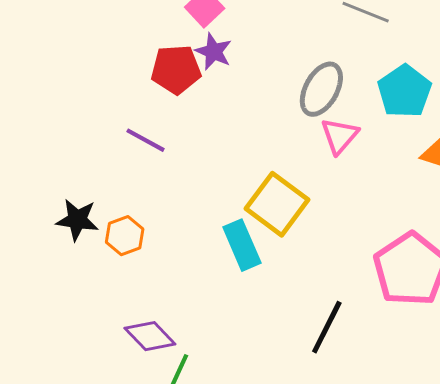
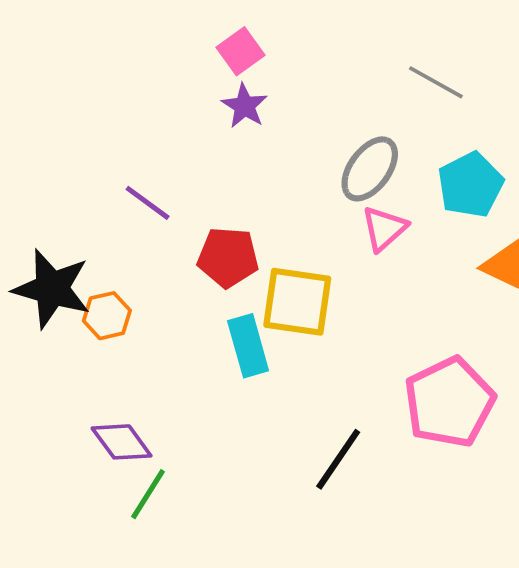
red pentagon: (176, 69) -> (228, 257), moved
yellow square: (277, 204) -> (297, 302), turned -36
black star: (77, 220) -> (52, 289), size x1.5

